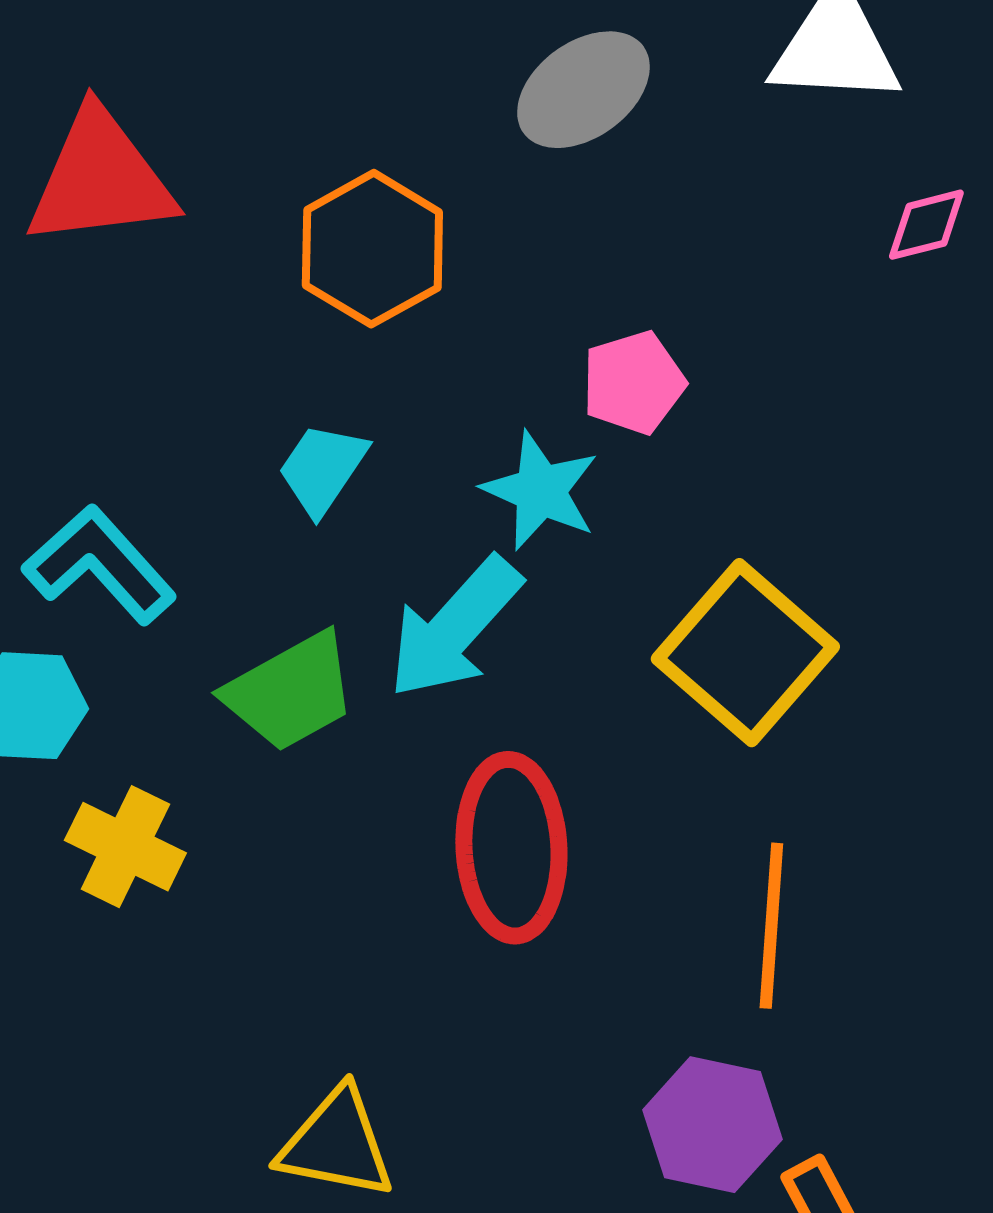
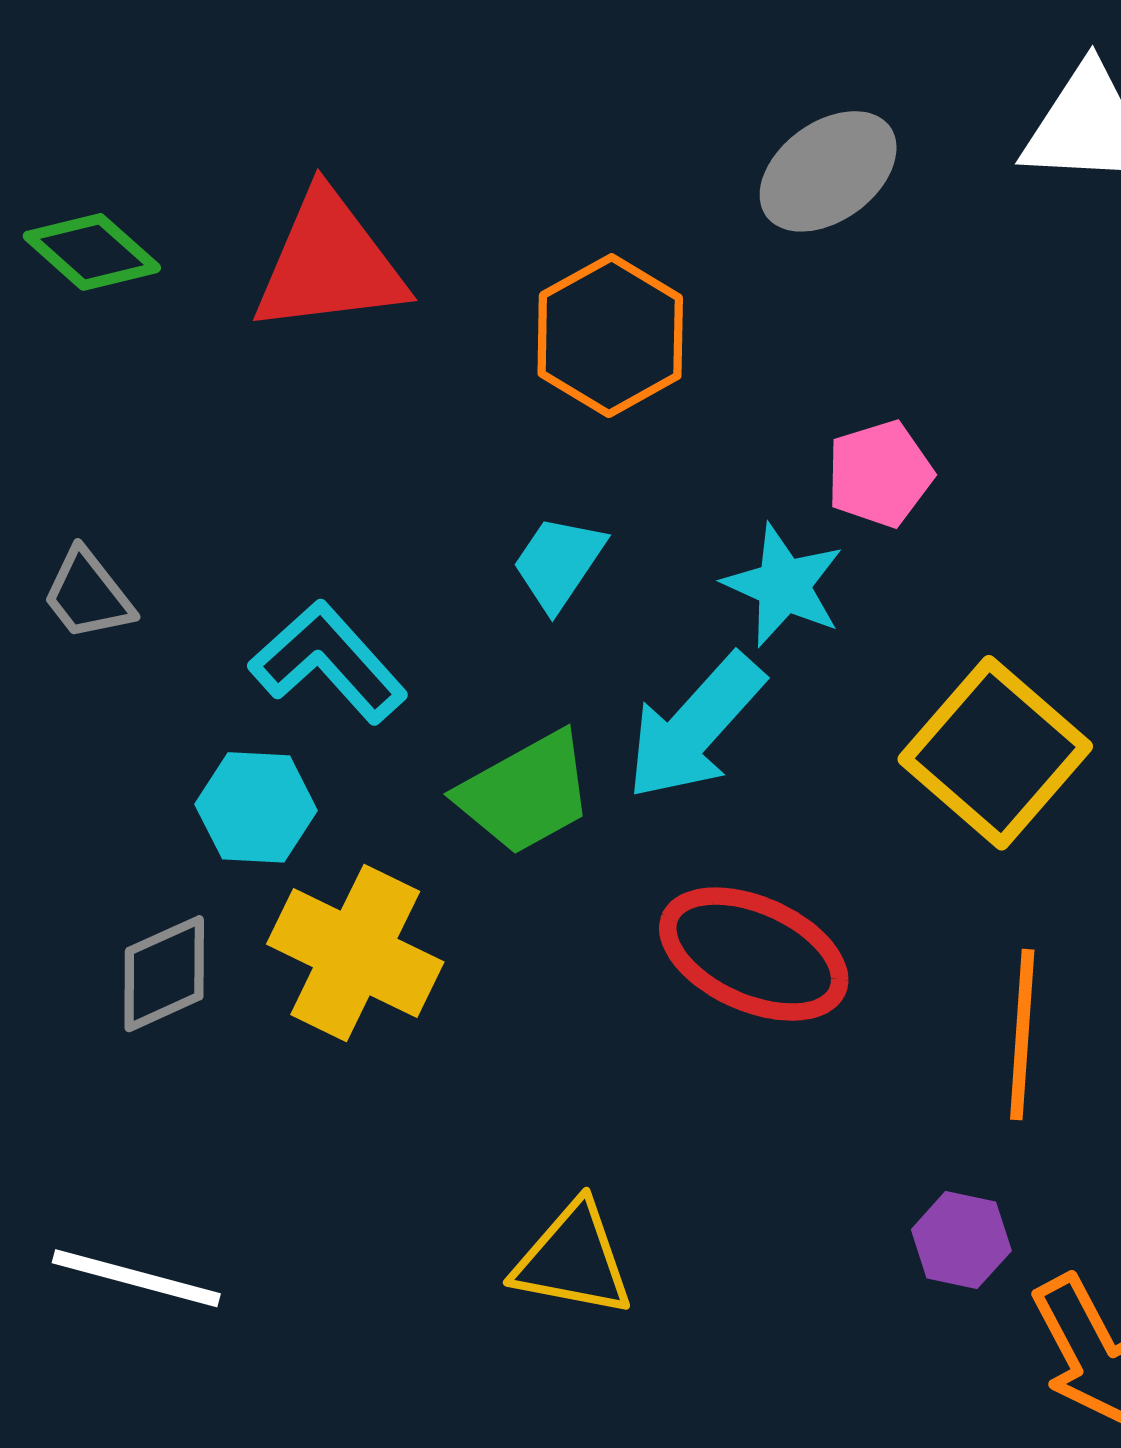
yellow cross: (125, 847) -> (355, 953), size x1.4
red ellipse: (511, 848) -> (754, 954), turned -63
purple hexagon: (712, 1125) -> (961, 1240), size x0.7

